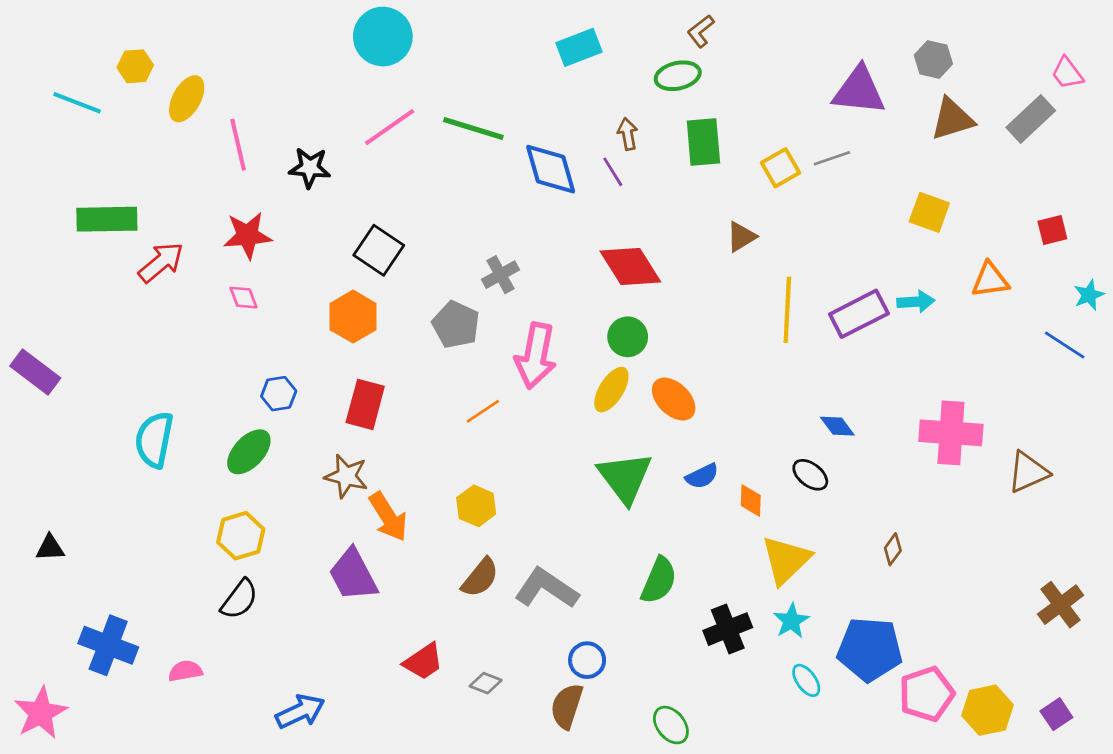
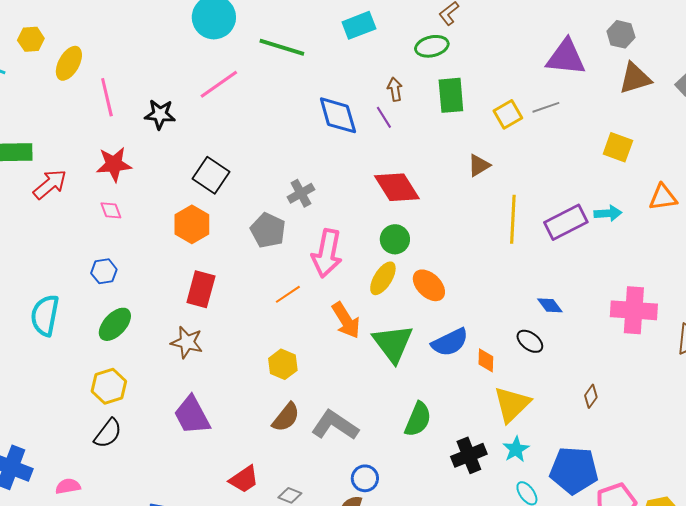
green line: (473, 129) -> (282, 47), moved
blue hexagon: (279, 394) -> (104, 271), moved
blue semicircle: (702, 476) -> (450, 342), size x1.5
orange arrow: (388, 517) -> (346, 320), moved

